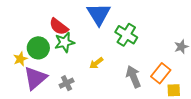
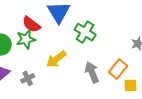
red semicircle: (59, 27) -> (31, 24), moved
yellow arrow: (96, 63) -> (56, 59), size x1.5

